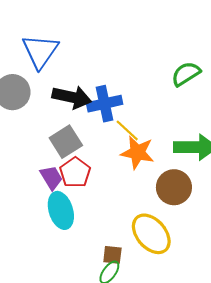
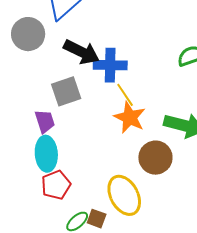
red pentagon: (75, 172) -> (56, 185), moved
brown square: (112, 255) -> (97, 219), moved

